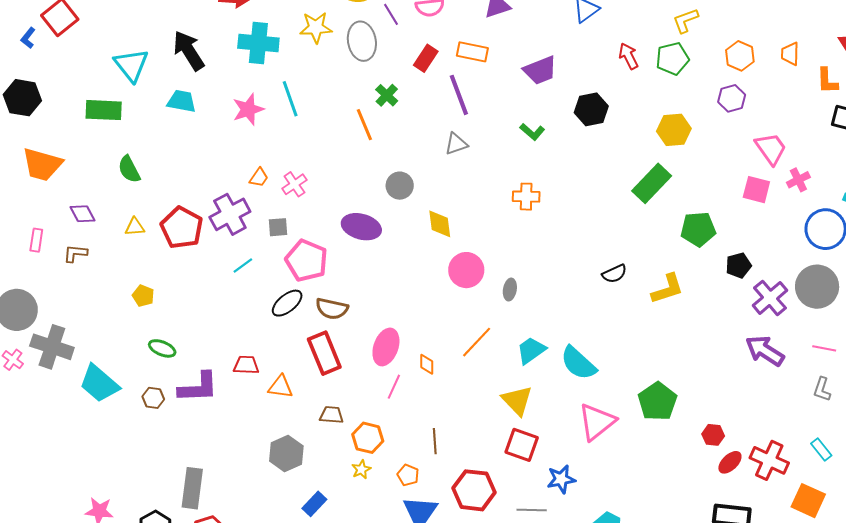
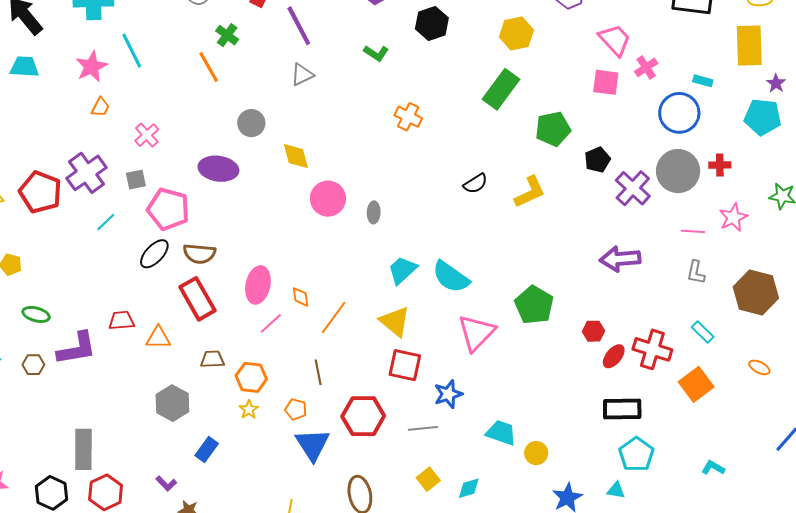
orange trapezoid: (259, 177) -> (100, 107), moved
orange cross: (526, 197) -> (408, 117), moved, turned 32
orange line: (477, 342) -> (334, 317), moved
purple arrow: (765, 351) -> (620, 259), moved, turned -30
pink line: (394, 387) -> (271, 323), turned 30
orange square: (808, 501) -> (696, 384), turned 36

